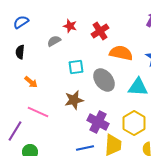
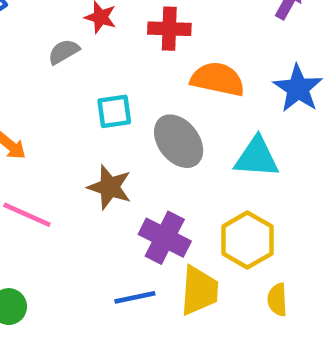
red cross: (100, 31) -> (169, 29), turned 36
brown star: (74, 100) -> (110, 187), turned 30

